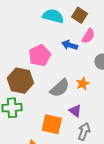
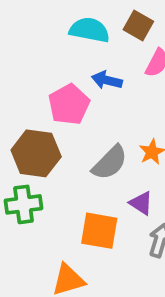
blue arrow: (70, 45) -> (107, 80), moved

